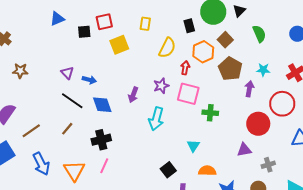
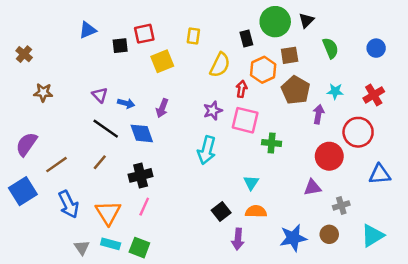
brown square: (225, 40) -> (290, 55), turned 35
purple arrow: (133, 95) -> (162, 108), moved
orange semicircle: (207, 171) -> (256, 211), moved

